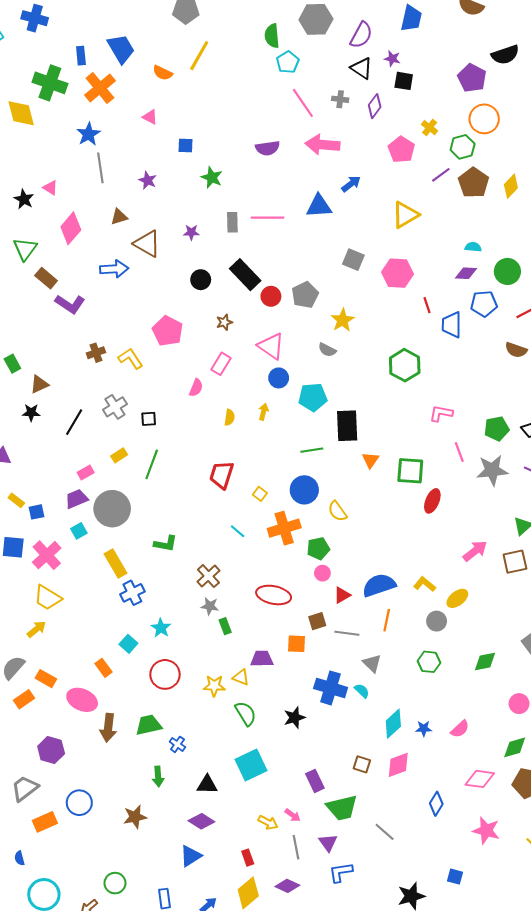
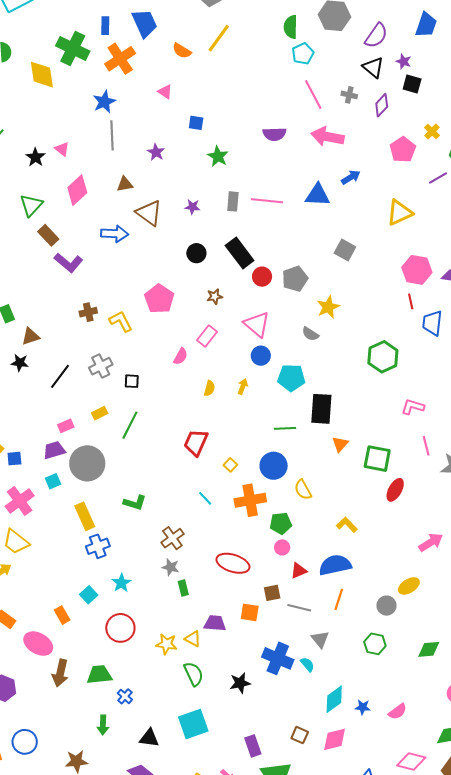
pink hexagon: (398, 273) -> (417, 270), moved
yellow L-shape: (425, 584) -> (347, 525), moved

